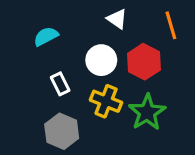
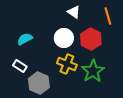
cyan semicircle: (46, 36) -> (25, 39), moved
white rectangle: (60, 84) -> (20, 66), moved, turned -32

